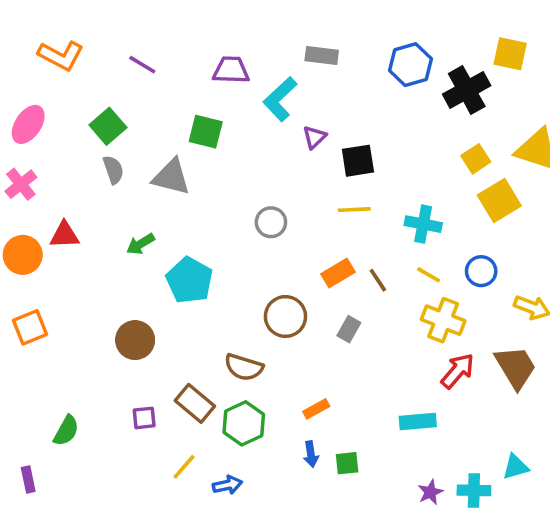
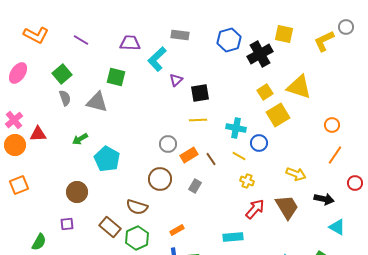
pink cross: (21, 184) -> (14, 120), moved
gray circle: (271, 222) -> (168, 144), moved
blue circle: (481, 271) -> (259, 143), moved
yellow cross: (443, 320) -> (247, 181), size x0.6
purple square: (144, 418) -> (67, 224), moved

